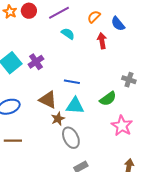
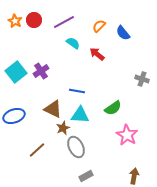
red arrow: (102, 41) -> (97, 54), moved, turned -42
gray cross: (129, 80) -> (142, 79), moved
brown line: (13, 141) -> (37, 150), moved, turned -42

